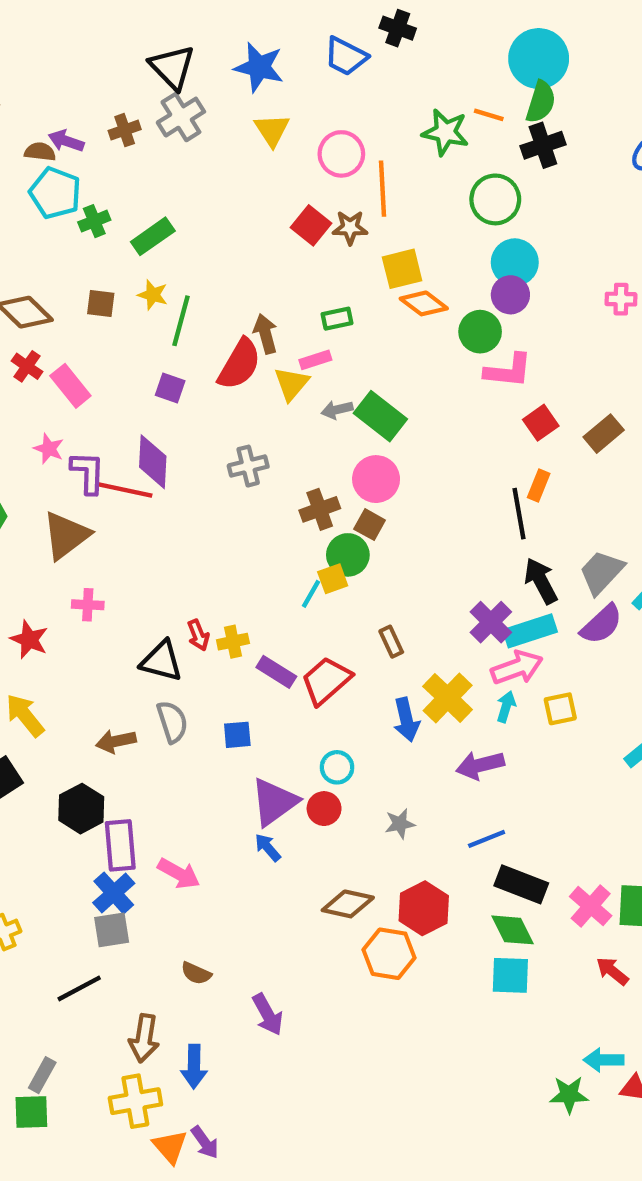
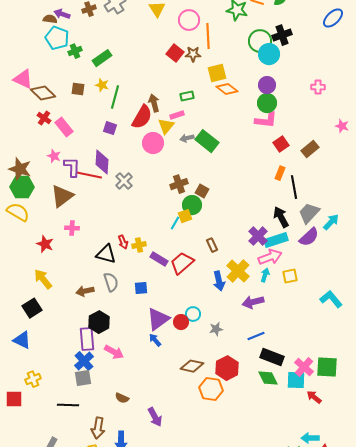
black cross: (543, 145) -> (282, 35), moved
cyan circle: (515, 262) -> (269, 54), moved
green circle: (480, 332) -> (267, 103), moved
gray cross: (248, 466) -> (124, 181), moved, turned -30
pink circle: (376, 479) -> (153, 143), moved
black line: (519, 514) -> (294, 187), moved
cyan circle: (337, 767) -> (193, 314), moved
black hexagon: (81, 809) -> (99, 322), moved
cyan square: (510, 975) -> (296, 380), moved
black line: (79, 988) -> (68, 405), turned 30

